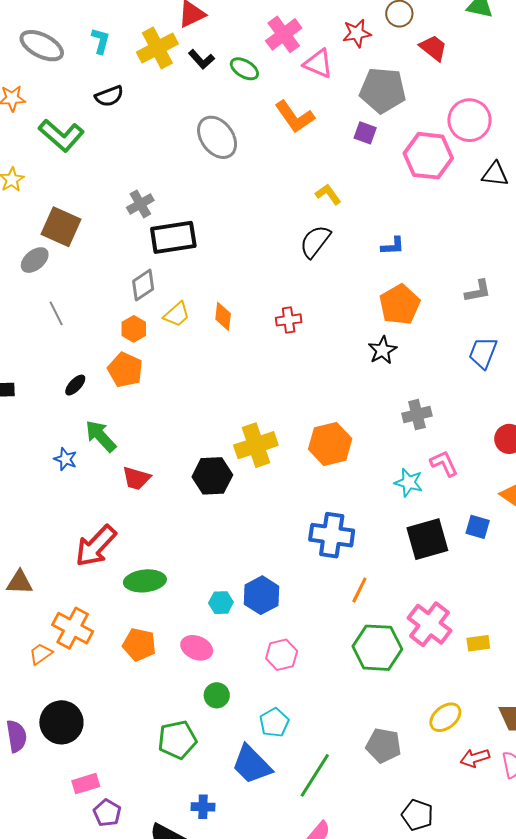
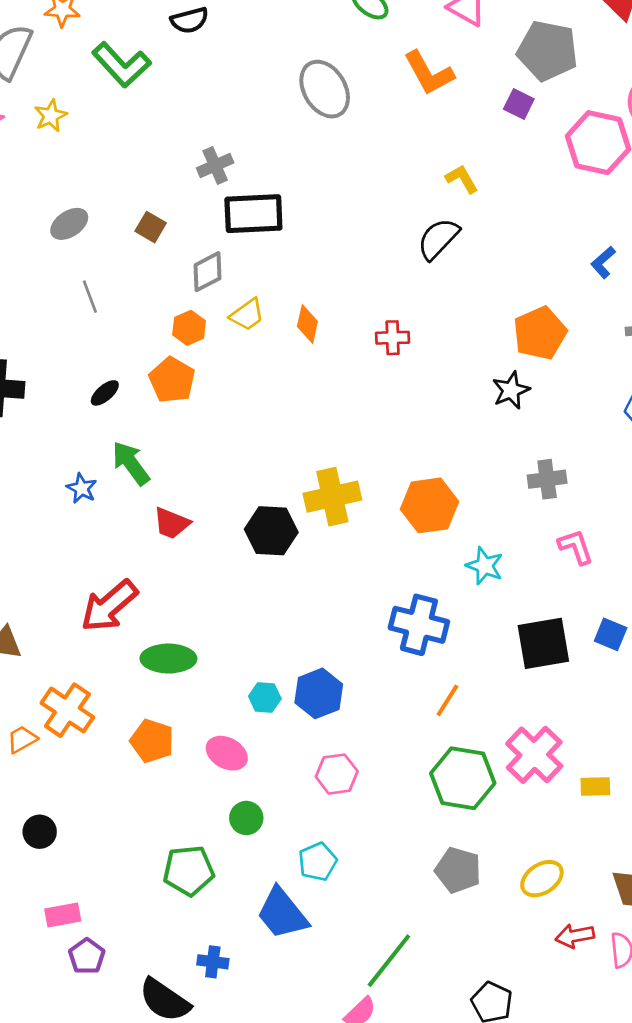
brown square: (61, 227) -> (151, 227), moved, size x0.6
blue L-shape: (393, 246) -> (603, 262), moved, turned 135
cyan star: (409, 482) -> (485, 566), moved
black circle: (61, 722) -> (40, 832), size x0.6
gray pentagon: (384, 746) -> (458, 870), moved
green line: (315, 775) -> (389, 961), moved

